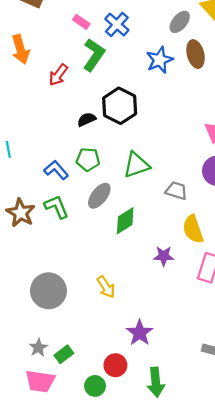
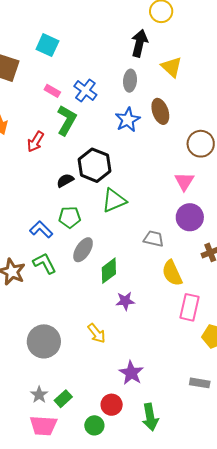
gray ellipse: (180, 22) -> (130, 81), moved, turned -30
green triangle: (136, 165) -> (114, 200), moved
purple star: (164, 256) -> (125, 301), moved

